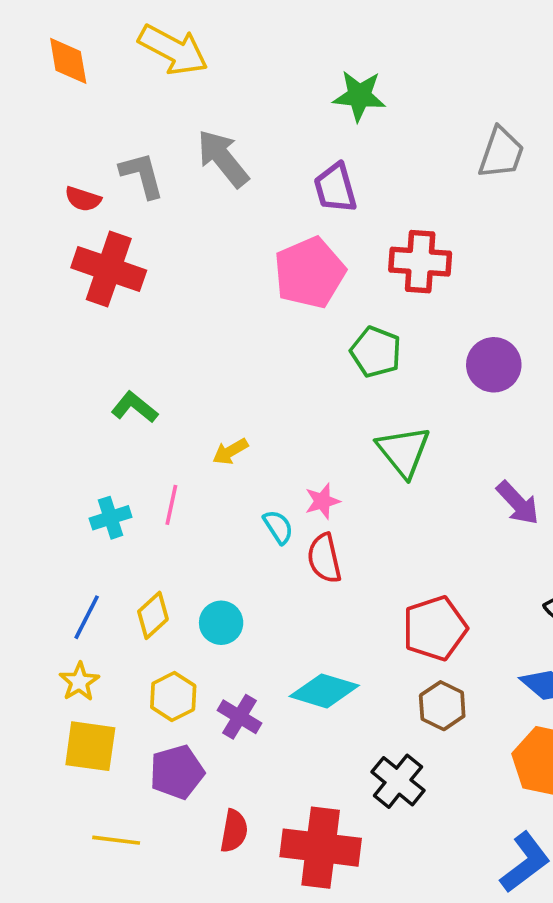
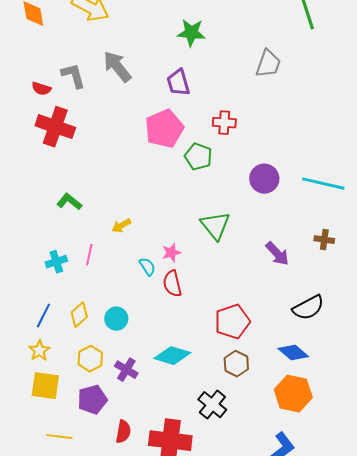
red cross: (420, 262) -> (224, 123), size x0.7
green pentagon: (376, 352) -> (198, 157), moved

